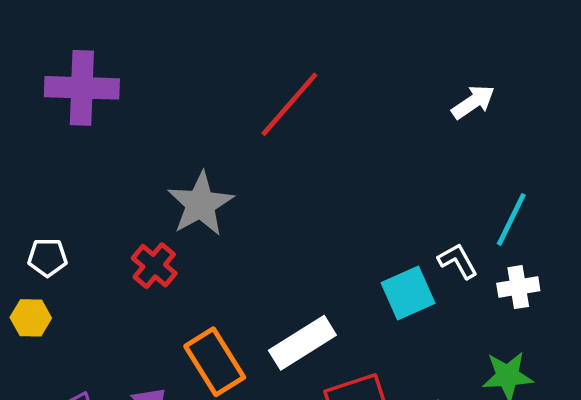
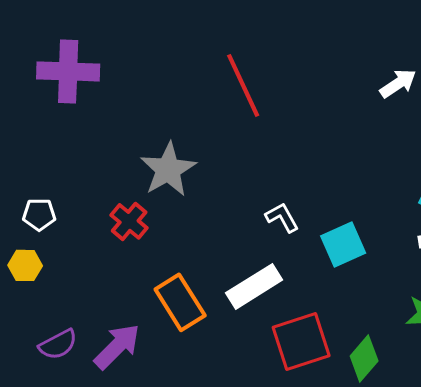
red line: (289, 104) -> (243, 85), turned -66
white L-shape: (458, 261) -> (282, 217), moved

